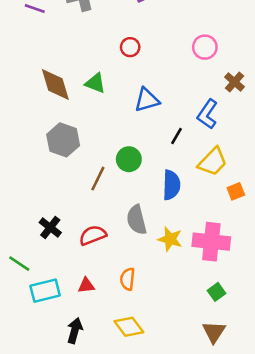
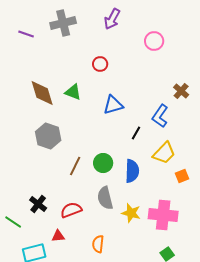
pink circle: (205, 47) -> (154, 41), moved
green circle: (129, 159) -> (103, 163), moved
green line: (19, 264) -> (13, 222), moved
red triangle: (86, 285) -> (58, 236), moved

